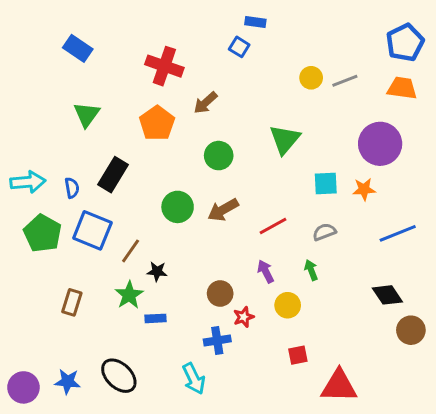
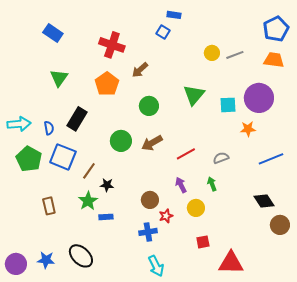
cyan square: (326, 183) -> (228, 105), moved
brown rectangle: (72, 302) -> (49, 206), turned -30
cyan arrow: (194, 379) -> (156, 266), moved

